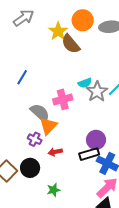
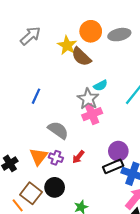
cyan semicircle: (85, 83) -> (100, 86), moved
gray star: (97, 92) -> (88, 99), moved
pink cross: (63, 99) -> (92, 114), moved
orange triangle: (48, 126) -> (39, 157), moved
red arrow: (55, 152) -> (78, 157), moved, turned -32

